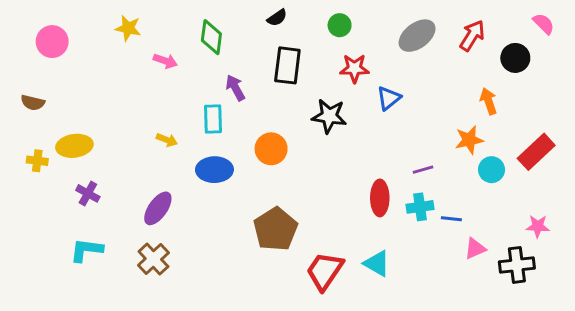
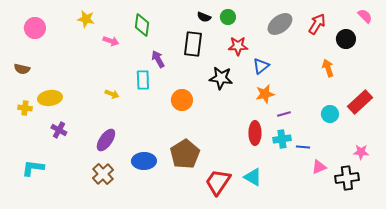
black semicircle: (277, 18) -> (204, 17), moved, turned 56
orange star: (469, 140) -> (265, 94), moved
blue ellipse: (214, 170) -> (144, 161), moved
cyan L-shape: (86, 250) -> (33, 168), moved

